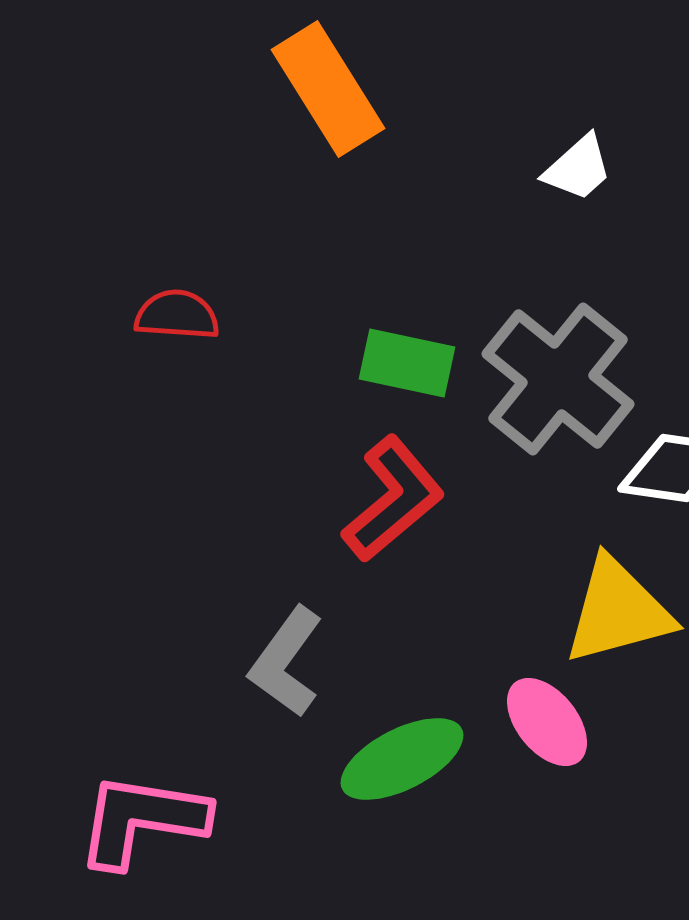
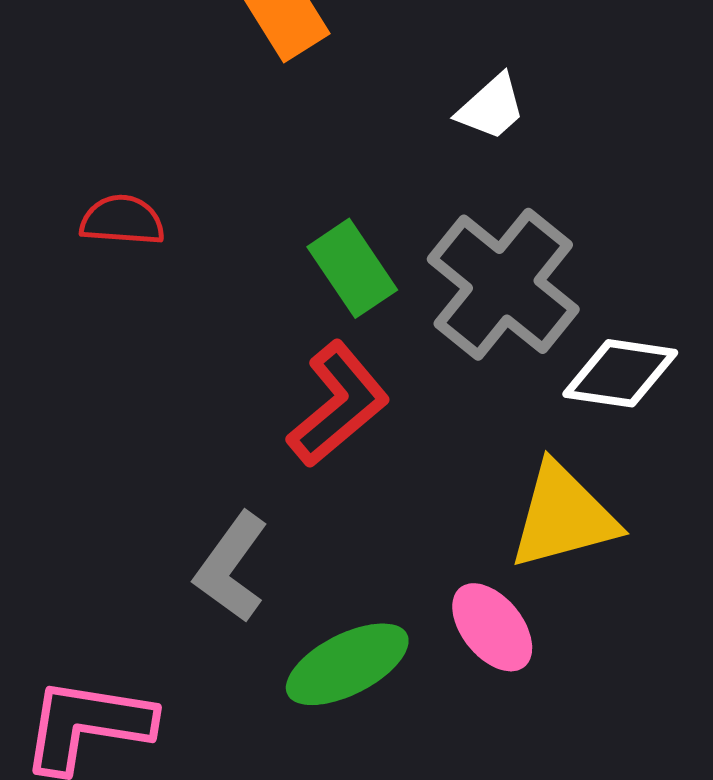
white trapezoid: (578, 168) -> (491, 107), moved
green rectangle: (407, 363) -> (352, 268), turned 44

